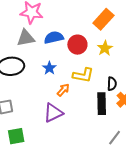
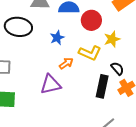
yellow star: (105, 48) -> (112, 39), moved
black semicircle: (112, 84) -> (117, 69), turned -56

